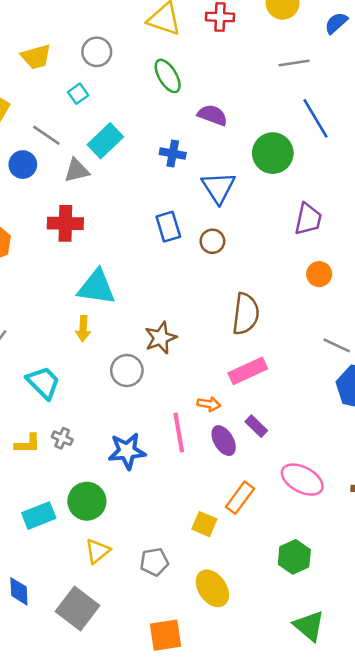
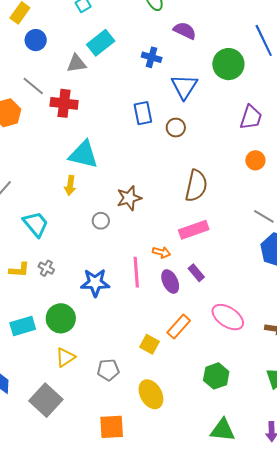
gray line: (46, 135) -> (33, 86), moved
blue circle: (23, 165) -> (36, 40), moved
gray circle: (127, 370) -> (101, 221), size x0.7
green triangle: (309, 626) -> (223, 430), turned -40

